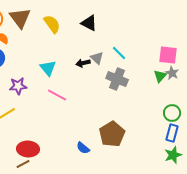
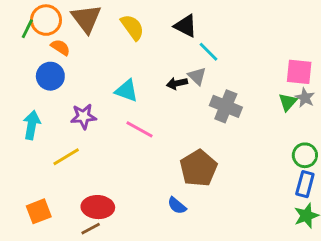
cyan line: (119, 53) -> (209, 52), moved
cyan triangle: (48, 68) -> (127, 91), turned -30
brown pentagon: (112, 134) -> (198, 168), moved

